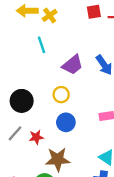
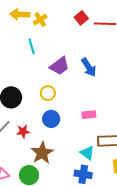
red square: (94, 12) -> (81, 18), turned -32
brown star: (58, 159) -> (42, 153), turned -30

